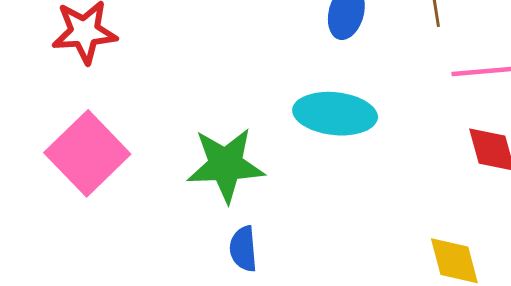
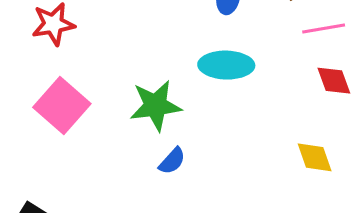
blue semicircle: (243, 249) -> (172, 161), turned -128

